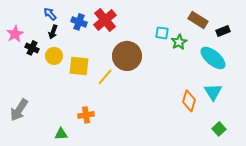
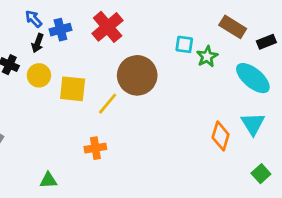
blue cross: (79, 22) -> (60, 30), moved, turned -35
orange cross: (86, 115) -> (95, 148), moved

